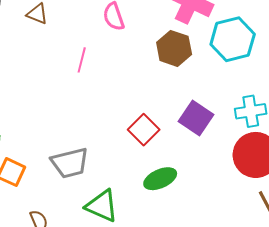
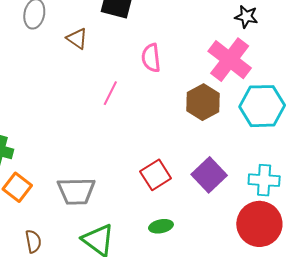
green ellipse: (160, 179) -> (161, 226), size x0.7

